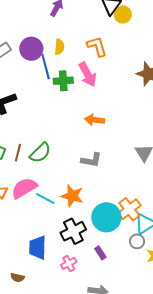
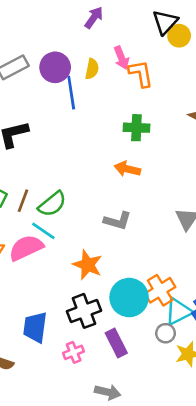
pink arrow: (88, 74) -> (121, 58), moved, size x0.7
green cross: (63, 81) -> (136, 128), moved
cyan line: (45, 199) -> (43, 231), moved
purple rectangle: (100, 253) -> (116, 343), size x1.5

